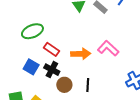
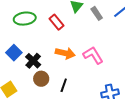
red rectangle: (52, 49) -> (57, 22), moved

